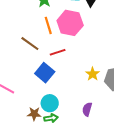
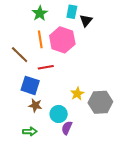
blue square: (45, 73) -> (30, 85), turned -30
cyan circle: (50, 103) -> (59, 114), moved
brown star: (34, 114) -> (35, 105), moved

